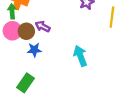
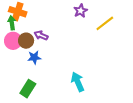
yellow line: (112, 17) -> (105, 23), turned 48
cyan arrow: (80, 56) -> (78, 82), moved

